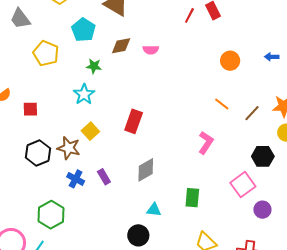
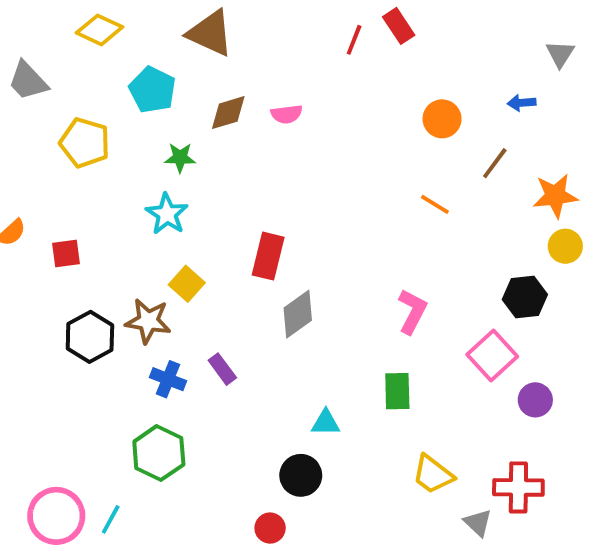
brown line: (252, 113) -> (495, 163), moved
pink L-shape: (206, 143) -> (412, 311), moved
gray diamond: (146, 170) -> (298, 314), moved
green hexagon: (51, 215) -> (159, 453), moved

